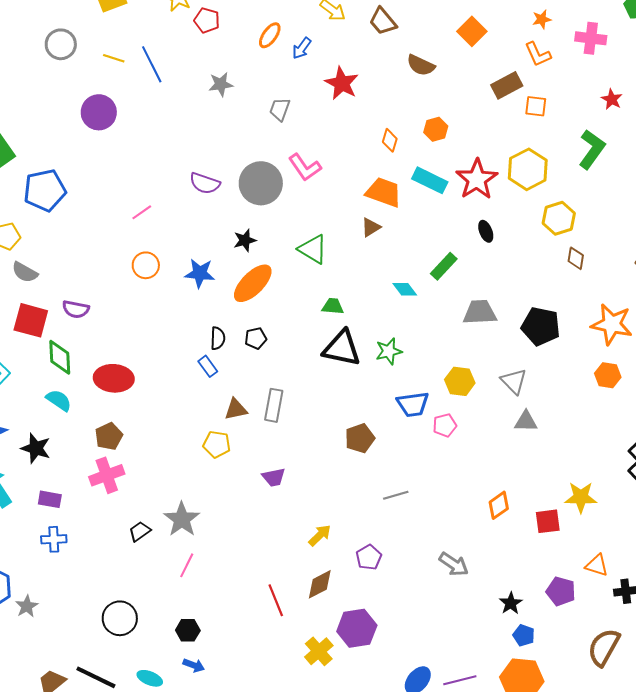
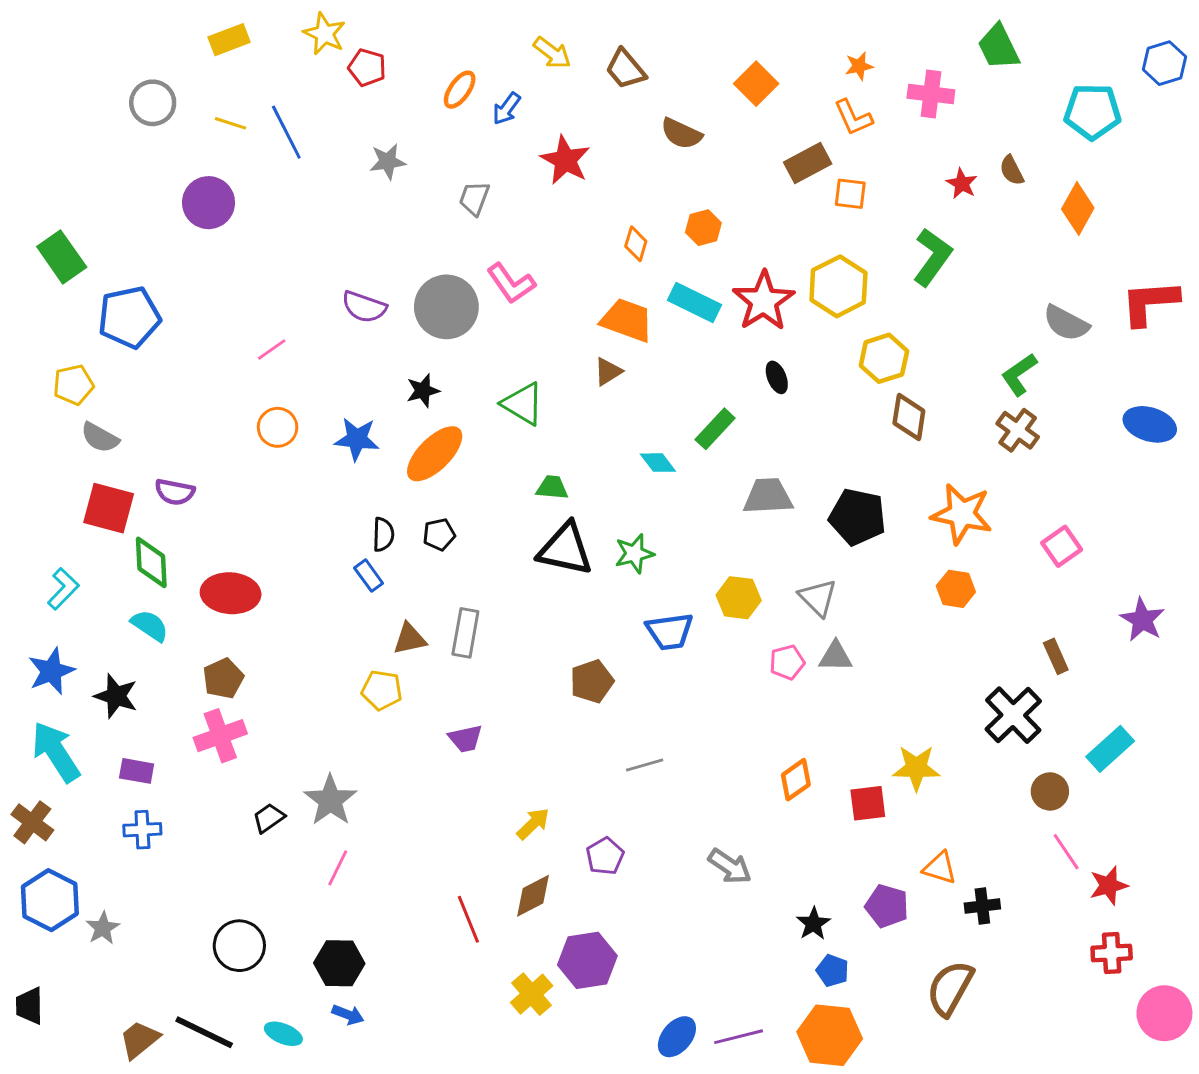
brown diamond: (576, 258) -> (909, 417), size x1.4
pink pentagon: (445, 425) -> (787, 662), moved
black hexagon: (188, 630) -> (339, 963), size x1.4

